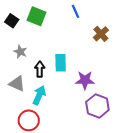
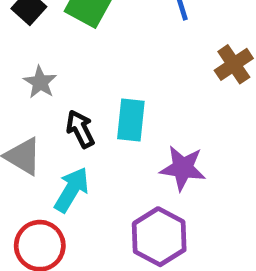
black arrow: (40, 69) -> (80, 129), turned -35
purple hexagon: (97, 106) -> (159, 237), moved

